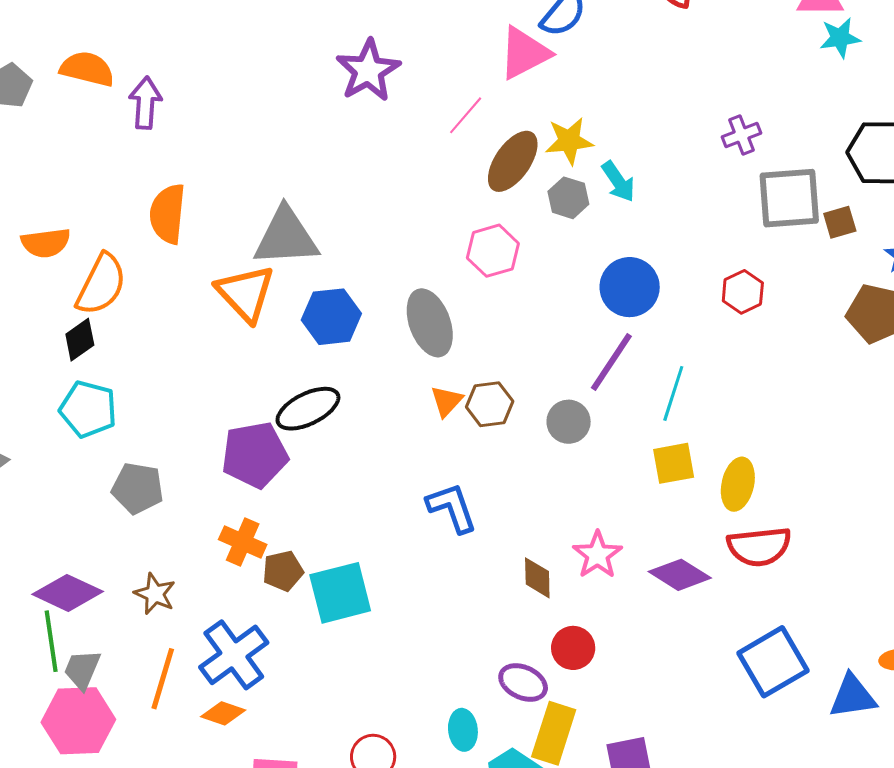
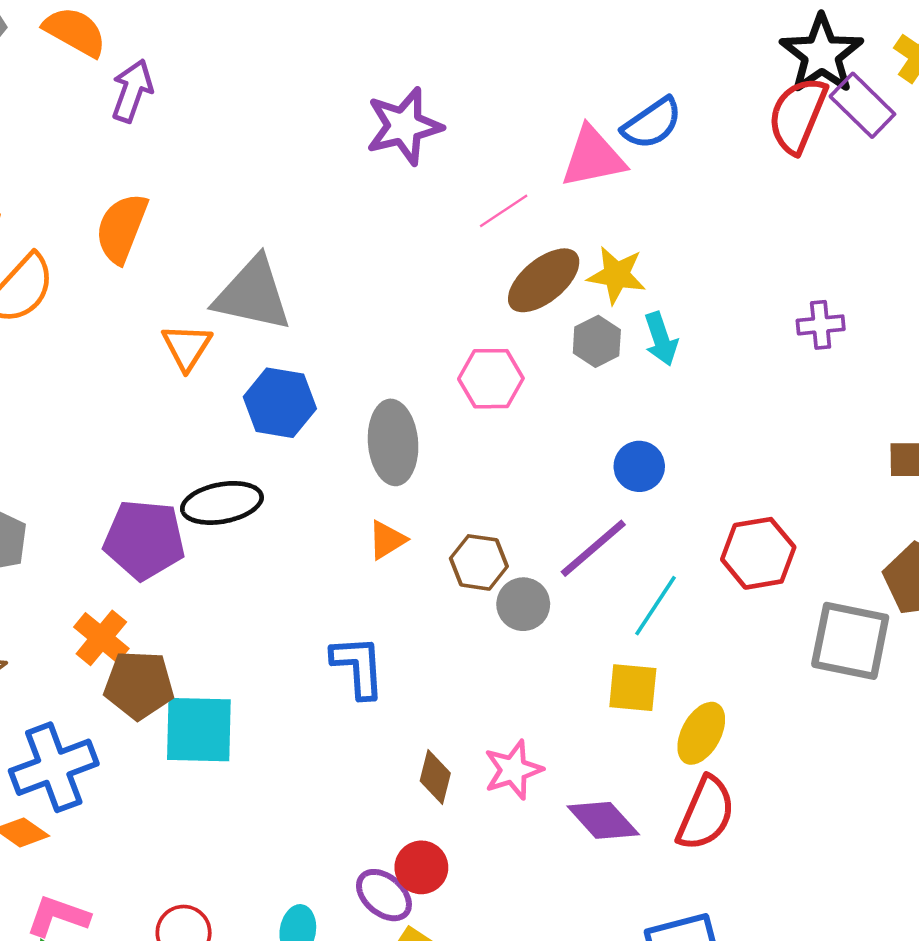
gray square: (789, 198) -> (850, 641), moved
blue circle: (630, 287) -> (639, 466), size x0.7
red hexagon: (743, 292) -> (758, 553), moved, size x1.4
orange triangle: (246, 293) -> (187, 347), size x0.7
brown hexagon: (490, 404) -> (479, 562), moved
red semicircle: (759, 547) -> (706, 813), turned -76
brown pentagon: (283, 571) -> (139, 685), size x1.4
red circle: (573, 648) -> (421, 867), moved

